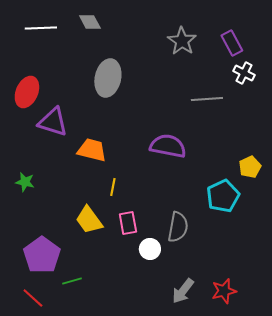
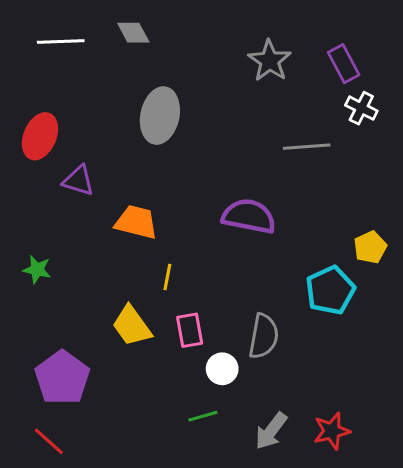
purple triangle: (53, 122) -> (78, 181), size x0.7
green line: (72, 281) -> (203, 416), moved

